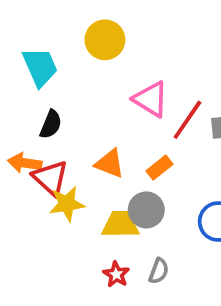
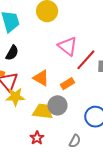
gray semicircle: (159, 271) -> (75, 141), moved

